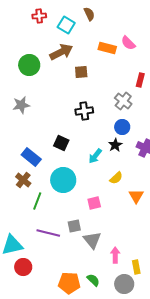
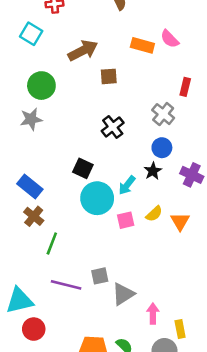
cyan square: (66, 25) -> (31, 34), moved
green circle: (29, 65) -> (41, 86), moved
black cross: (84, 111) -> (113, 127), turned -30
blue rectangle: (31, 157) -> (30, 187), moved
cyan circle: (63, 180) -> (97, 198), moved
orange triangle: (136, 196) -> (180, 222), moved
pink square: (94, 203) -> (126, 220), moved
gray triangle: (92, 240) -> (123, 294), turned 36

